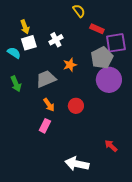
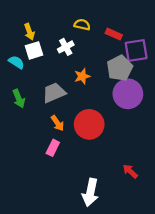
yellow semicircle: (79, 11) -> (82, 25), moved, turned -40
red circle: (76, 106) -> (89, 124), size x1.6
white arrow: (77, 164) -> (90, 192), turned -90

